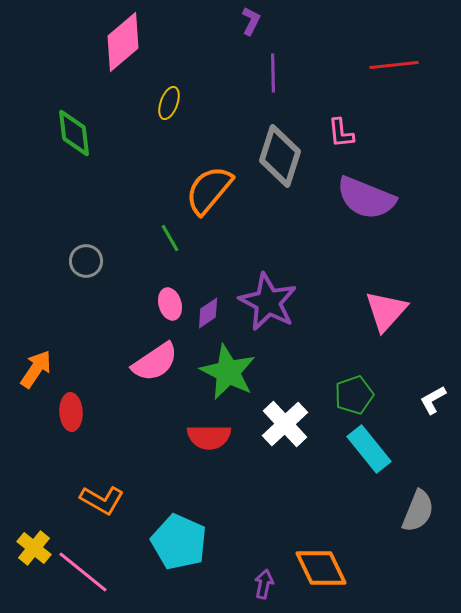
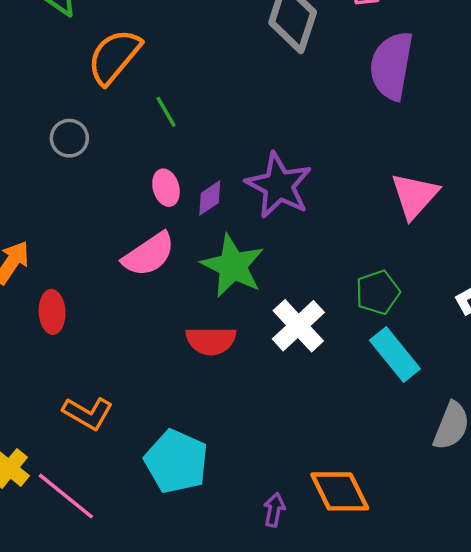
orange semicircle: (209, 190) -> (114, 56), moved
purple semicircle: (366, 198) -> (392, 66), turned 78

